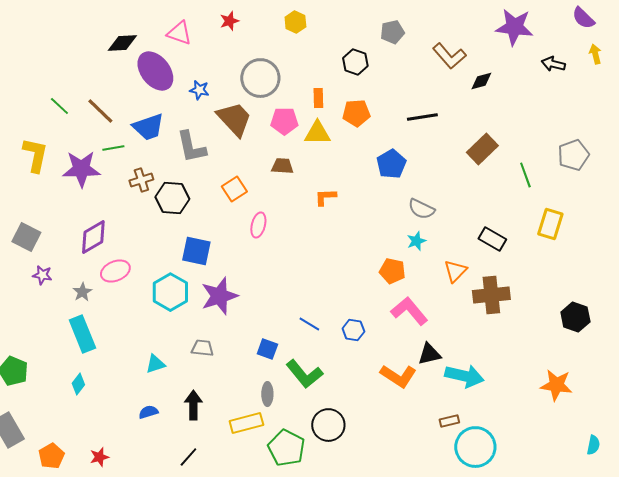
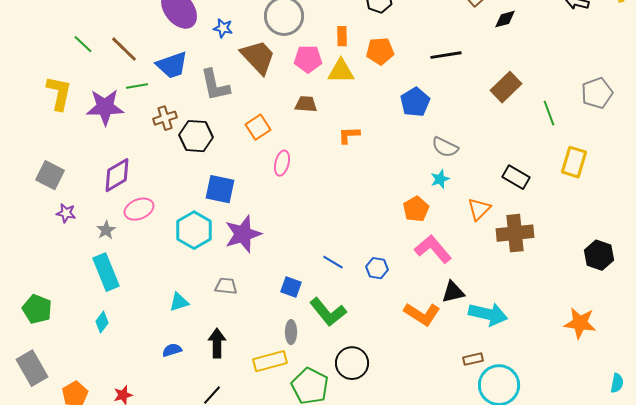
orange pentagon: (392, 271) -> (416, 209), turned 30

